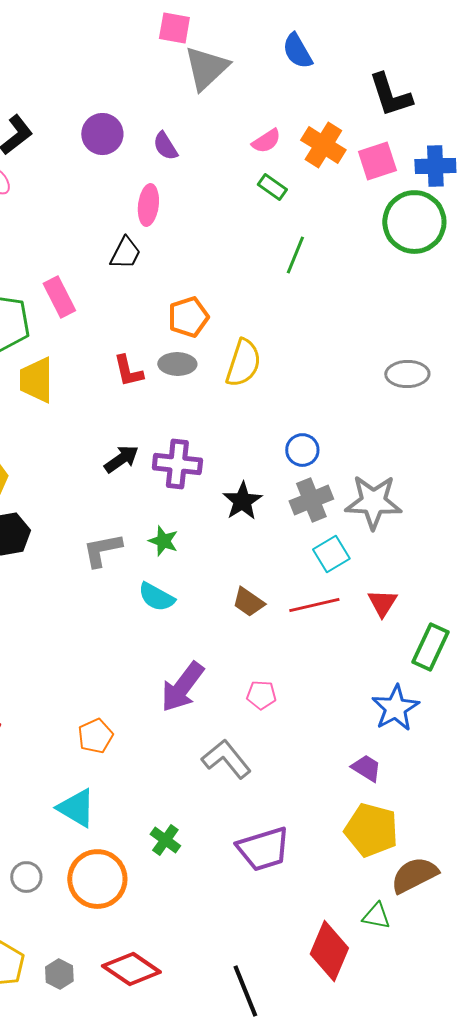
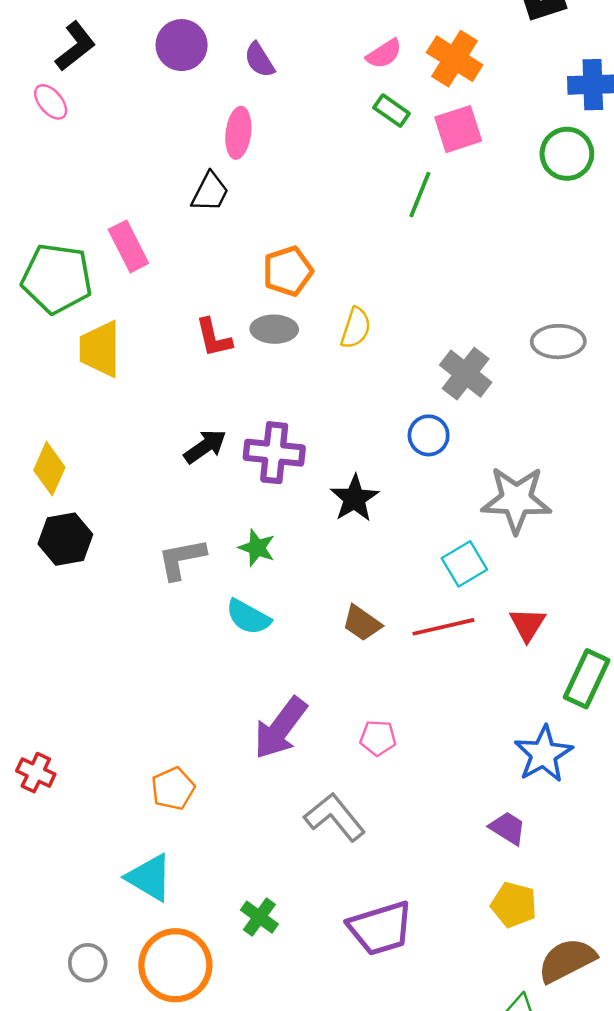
pink square: (377, 161) -> (458, 129), moved
green circle: (414, 222) -> (567, 154), size x0.7
yellow semicircle: (243, 363) -> (356, 328), size x0.7
gray cross: (311, 500) -> (466, 374), moved, turned -30
yellow pentagon: (371, 830) -> (514, 905), size x0.7

